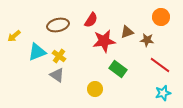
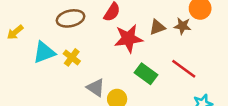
brown star: (147, 40) -> (182, 26), moved
red line: (160, 65) -> (184, 69), moved
gray triangle: (57, 75) -> (96, 88), moved

